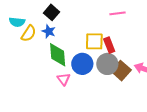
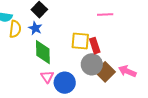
yellow semicircle: (29, 33) -> (15, 29), turned -30
blue circle: (82, 64) -> (65, 83), moved

